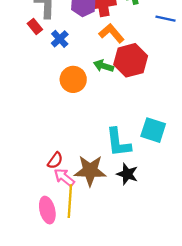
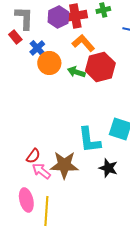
orange circle: (73, 79) -> (49, 63), moved
black star: (127, 174) -> (108, 168), moved
yellow line: (70, 201) -> (46, 211), moved

